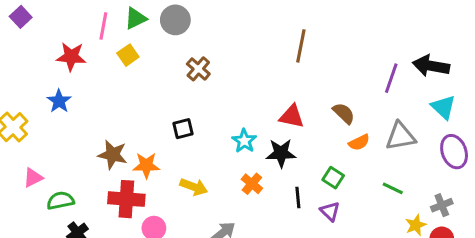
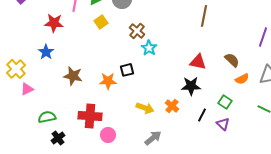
yellow square: (128, 55) -> (101, 22), moved
cyan star: (244, 141) -> (149, 48), moved
brown star: (113, 155) -> (73, 76), moved
orange star: (146, 165) -> (108, 81), moved
pink triangle: (33, 178) -> (27, 89), moved
yellow arrow: (194, 187) -> (145, 108), moved
black line: (298, 198) -> (202, 115), turned 32

